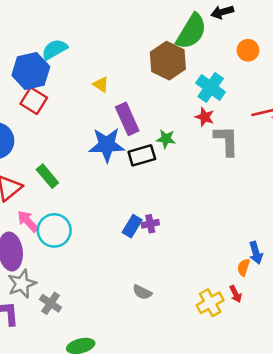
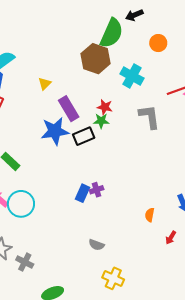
yellow triangle: (101, 84) -> (45, 84), turned 48
red star: (205, 117) -> (105, 107), moved
orange semicircle: (243, 267) -> (150, 215), moved
red arrow: (236, 294) -> (171, 238), turned 64
yellow cross: (210, 303) -> (113, 278), moved, turned -30

